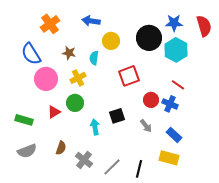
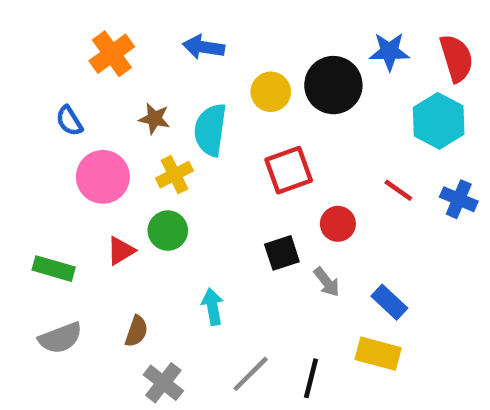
yellow circle: (111, 41) -> (271, 92), moved
cyan hexagon: (176, 50) -> (439, 121), moved
blue semicircle: (31, 54) -> (69, 121), size x0.6
cyan semicircle: (94, 58) -> (210, 130), size x1.6
blue cross: (170, 104) -> (459, 199), moved
black square: (117, 116) -> (282, 253), moved
cyan arrow: (95, 127) -> (213, 307), moved
gray cross: (84, 160) -> (163, 383), moved

